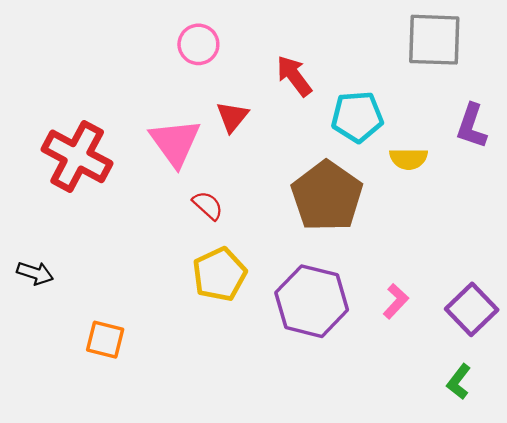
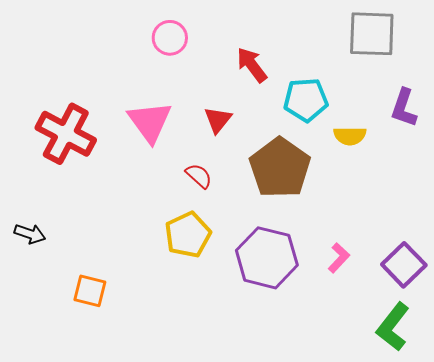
red triangle: (232, 117) -> (218, 120), moved
red semicircle: (208, 205) -> (199, 176), moved
green L-shape: (459, 382) -> (393, 327), size x1.6

